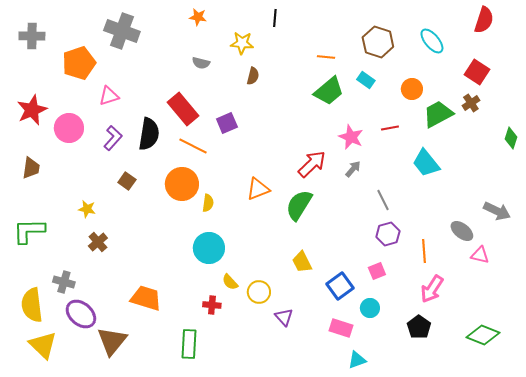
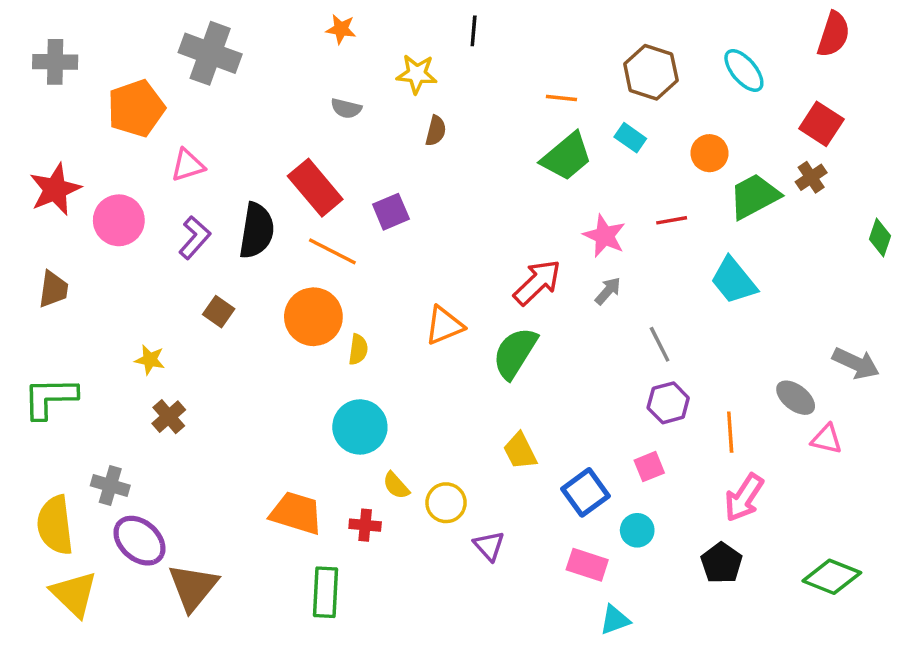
orange trapezoid: (146, 298) -> (296, 513), moved

